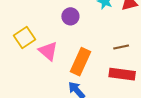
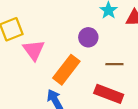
purple circle: (70, 16) -> (88, 37), moved

